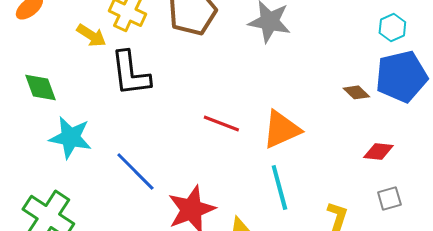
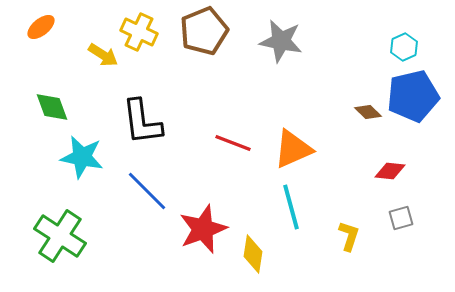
black L-shape: (130, 73) -> (142, 122), moved

